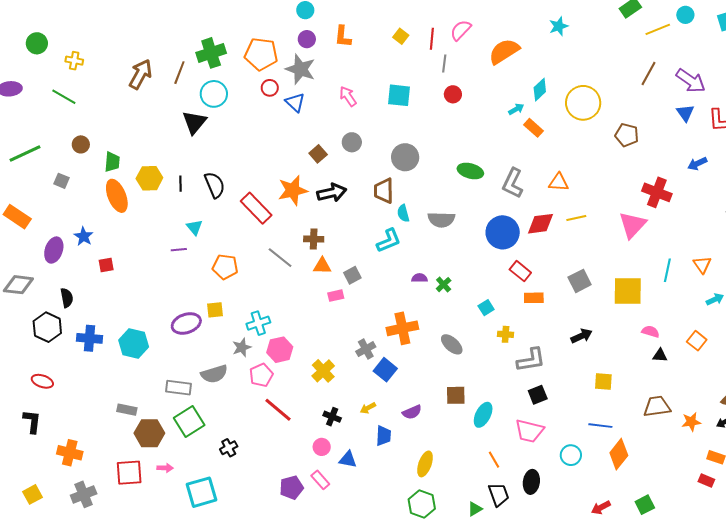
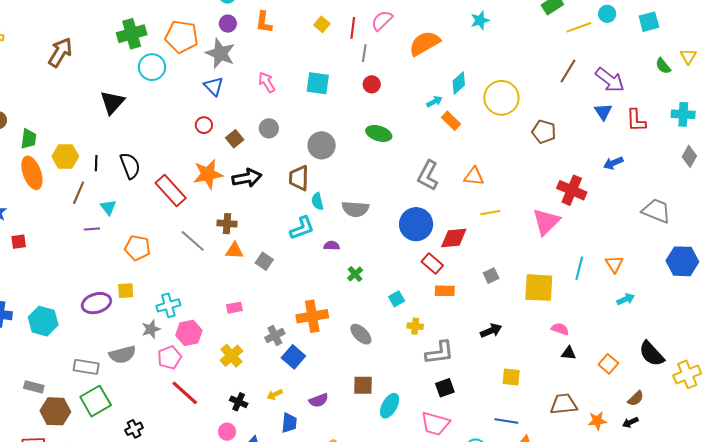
brown line: (179, 73) -> (79, 193), moved
red circle: (270, 88) -> (204, 125), moved
cyan circle: (214, 94) -> (152, 67), moved
green ellipse: (470, 171) -> (379, 133), moved
red diamond: (540, 224) -> (454, 238), moved
gray square: (352, 275) -> (264, 261), turned -30
purple semicircle: (419, 278) -> (332, 246), moved
gray square: (580, 281) -> (491, 276), size x0.7
pink rectangle: (336, 296) -> (234, 308), moved
orange square: (697, 341) -> (608, 364), moved

